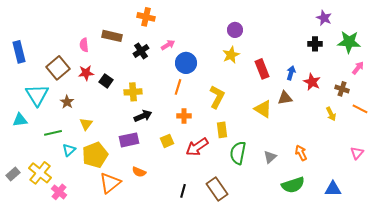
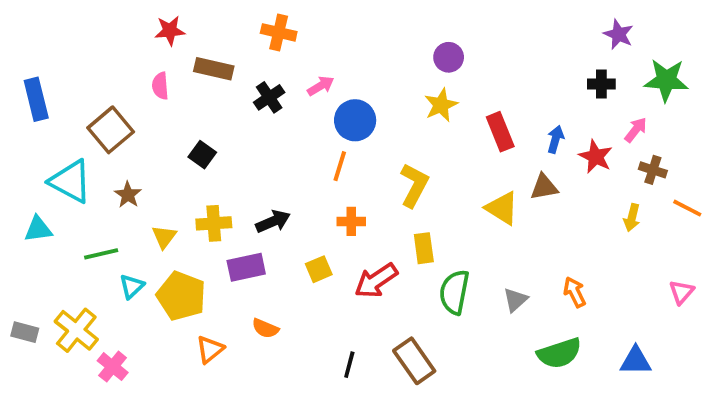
pink arrow: (358, 68) -> (636, 130), moved
red star: (86, 73) -> (170, 31), moved
yellow cross: (133, 92) -> (214, 223), moved
cyan triangle: (37, 95) -> (71, 181), turned -30
yellow arrow: (331, 114) -> (632, 218), turned 40
yellow pentagon: (95, 155) -> (181, 296), turned -30
gray rectangle: (13, 174) -> (25, 332), turned 56
orange triangle: (110, 183) -> (210, 349), size x0.7

